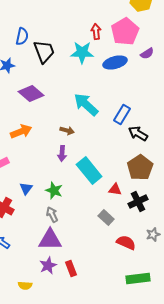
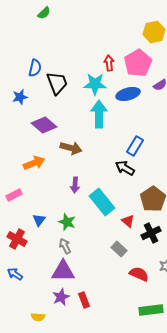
cyan arrow: (86, 104) -> (99, 114), moved, turned 48
brown arrow: (67, 130) -> (71, 148), moved, size x1.5
black arrow: (138, 134) -> (125, 168), moved
red triangle: (115, 190) -> (128, 221), turned 32

